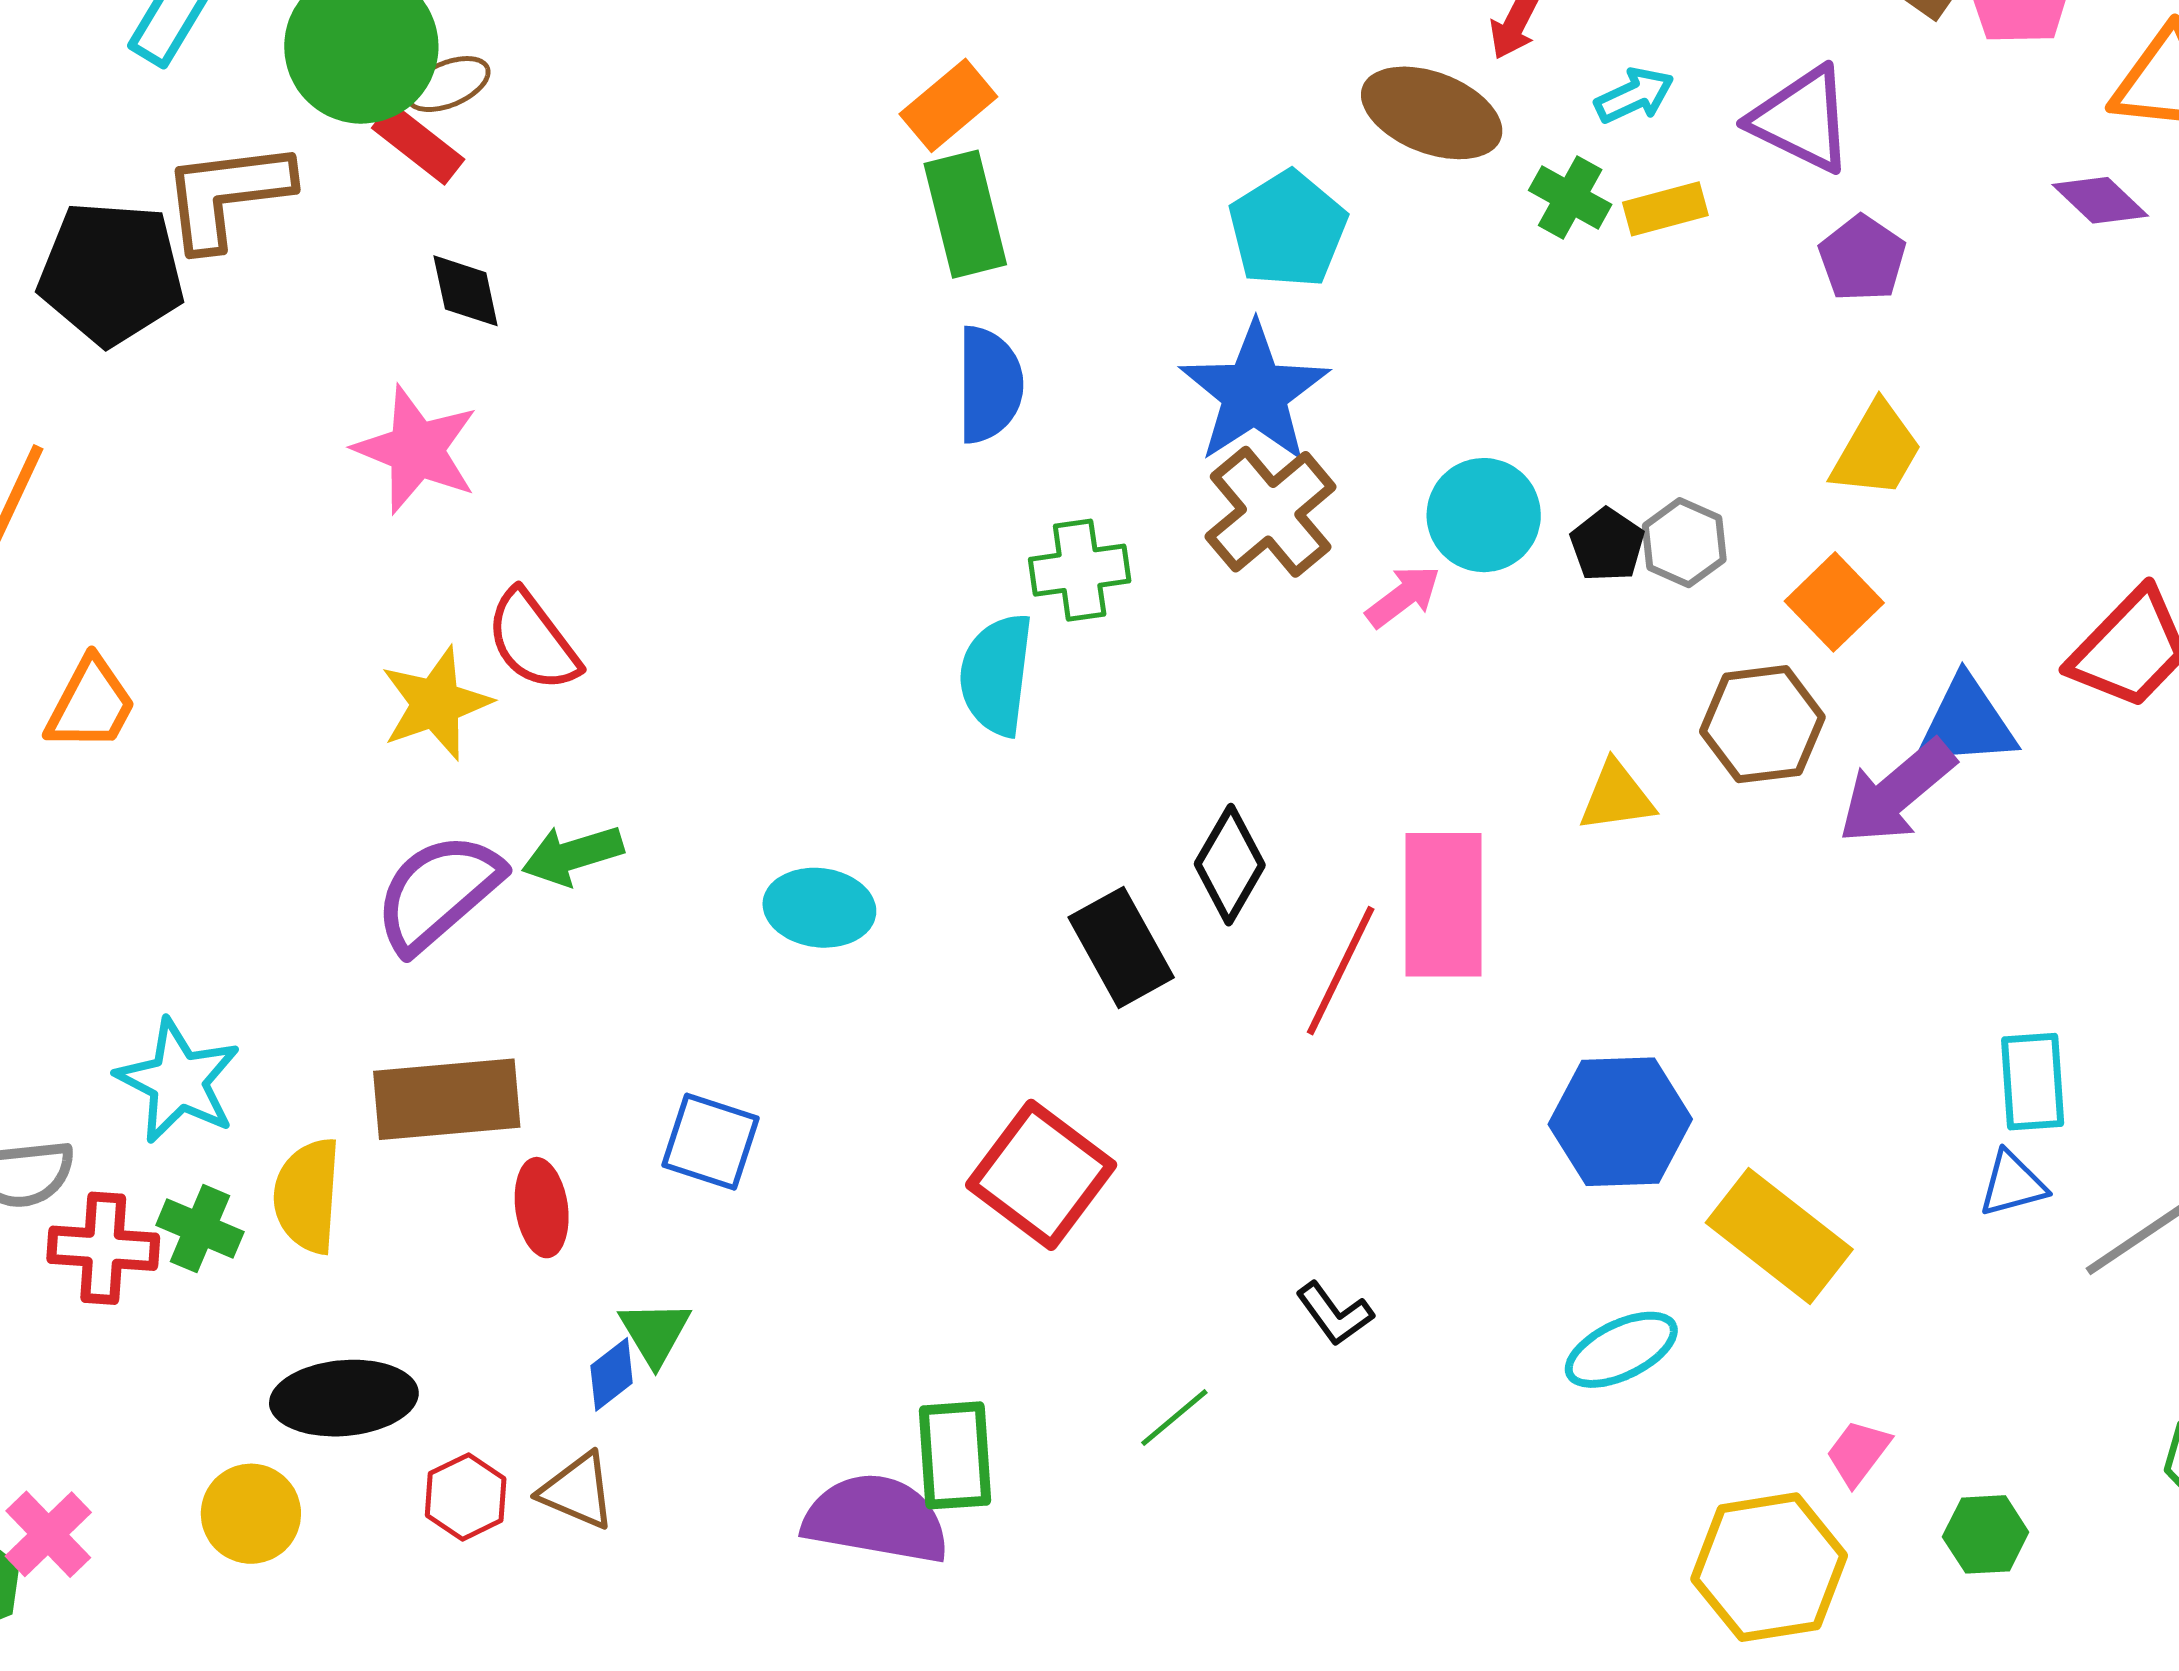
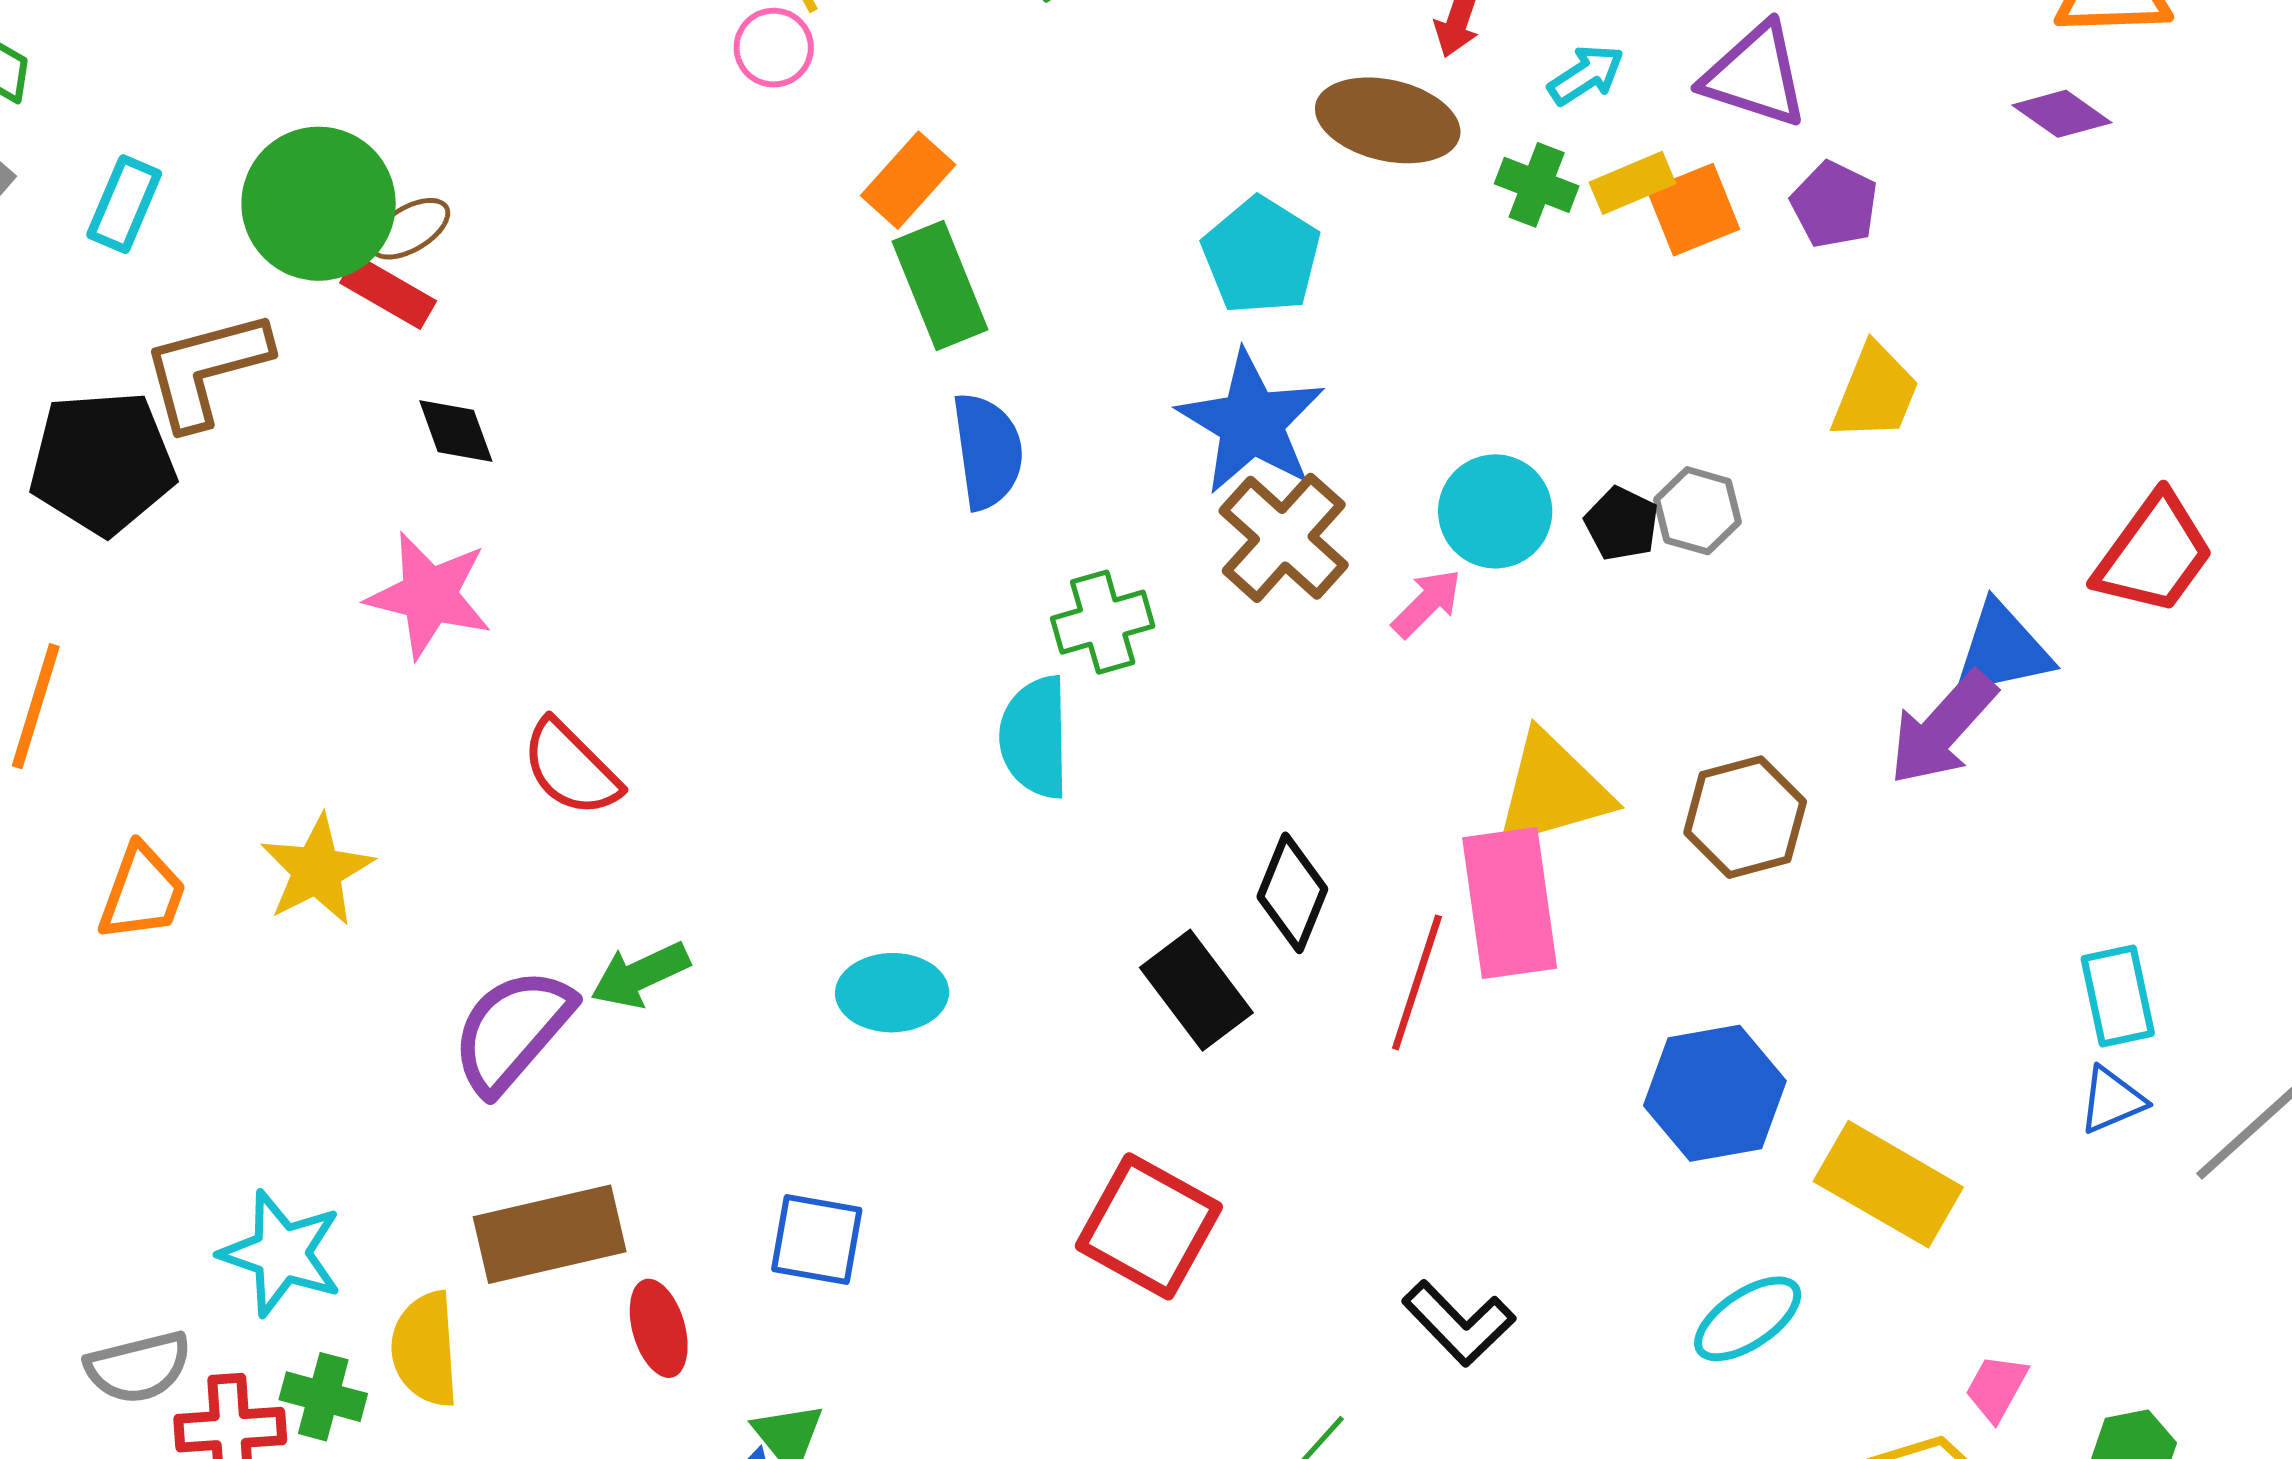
orange square: (1834, 602) -> (1693, 210), moved, turned 30
yellow star: (436, 703) -> (317, 870), moved
brown hexagon: (1762, 724) -> (1745, 817), moved
yellow triangle: (1617, 797) -> (1552, 790), moved, size x1.6
black L-shape: (1335, 1314) -> (1459, 1323), size x1.4

